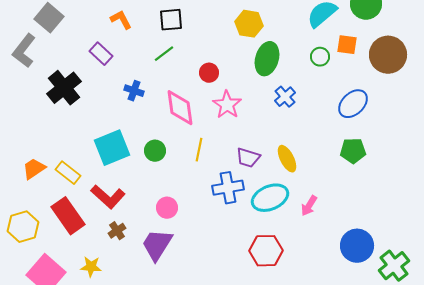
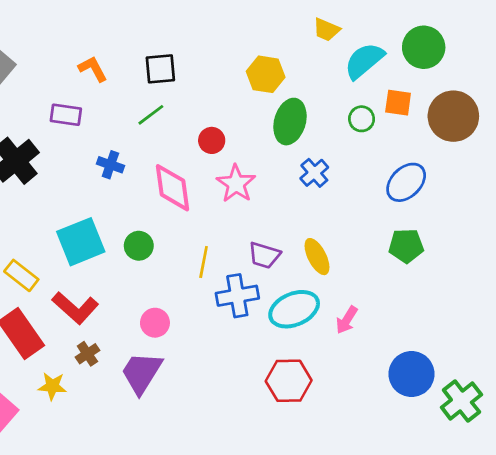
purple rectangle: (101, 54) -> (66, 115), turned -35
yellow line: (199, 150) -> (204, 262), moved
yellow star: (91, 267) -> (52, 386), moved

